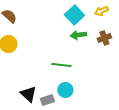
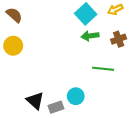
green line: (61, 65) -> (103, 69), moved

